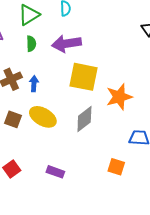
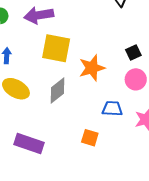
purple rectangle: (55, 172) -> (29, 144), size x1.6

